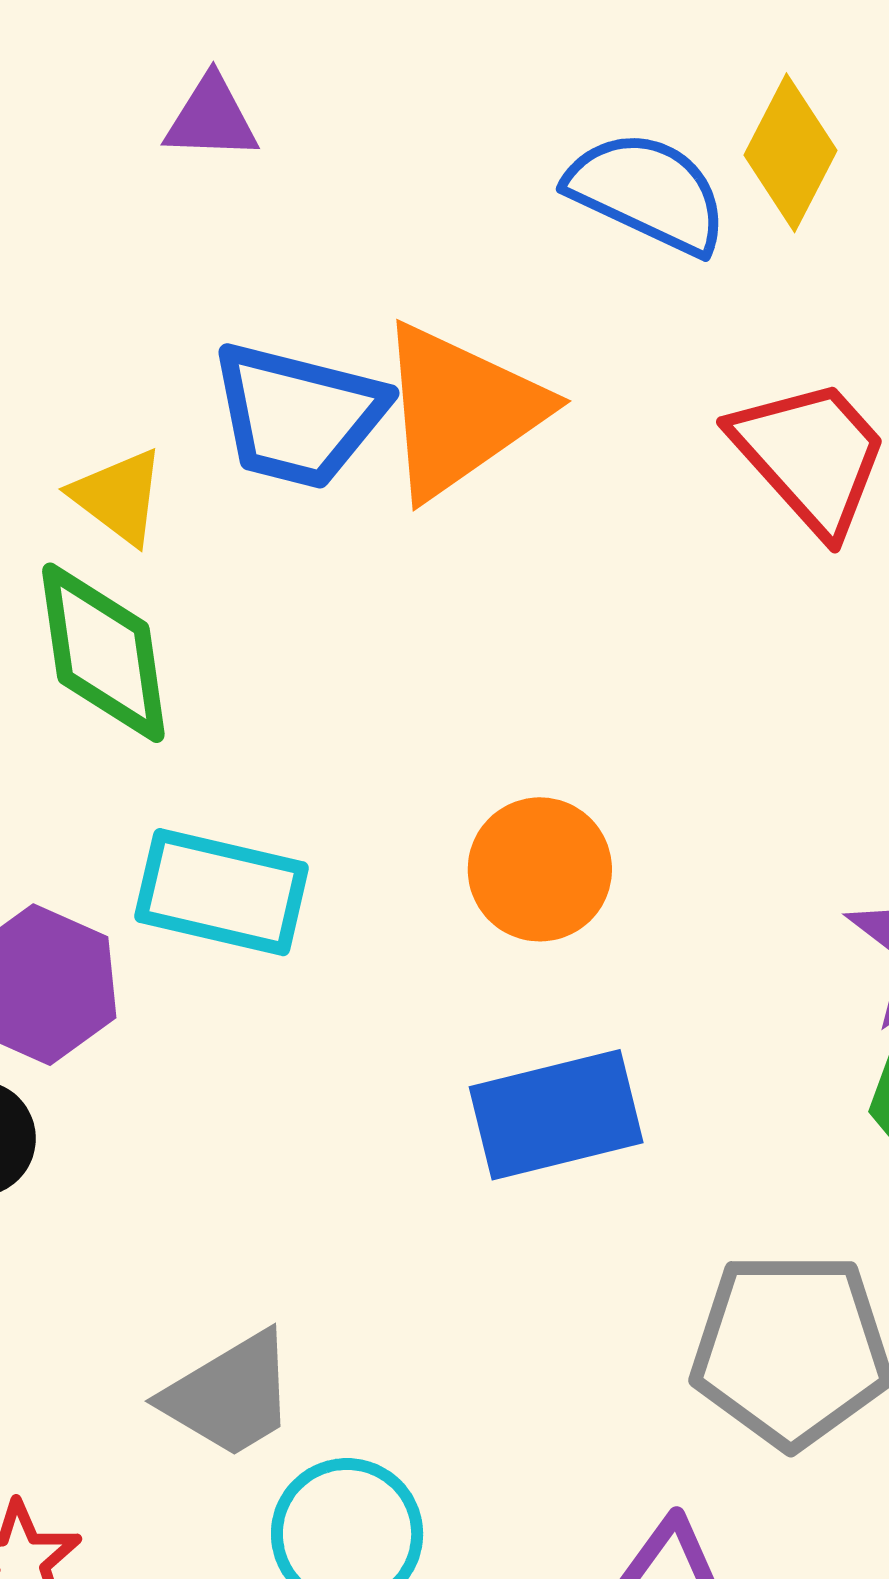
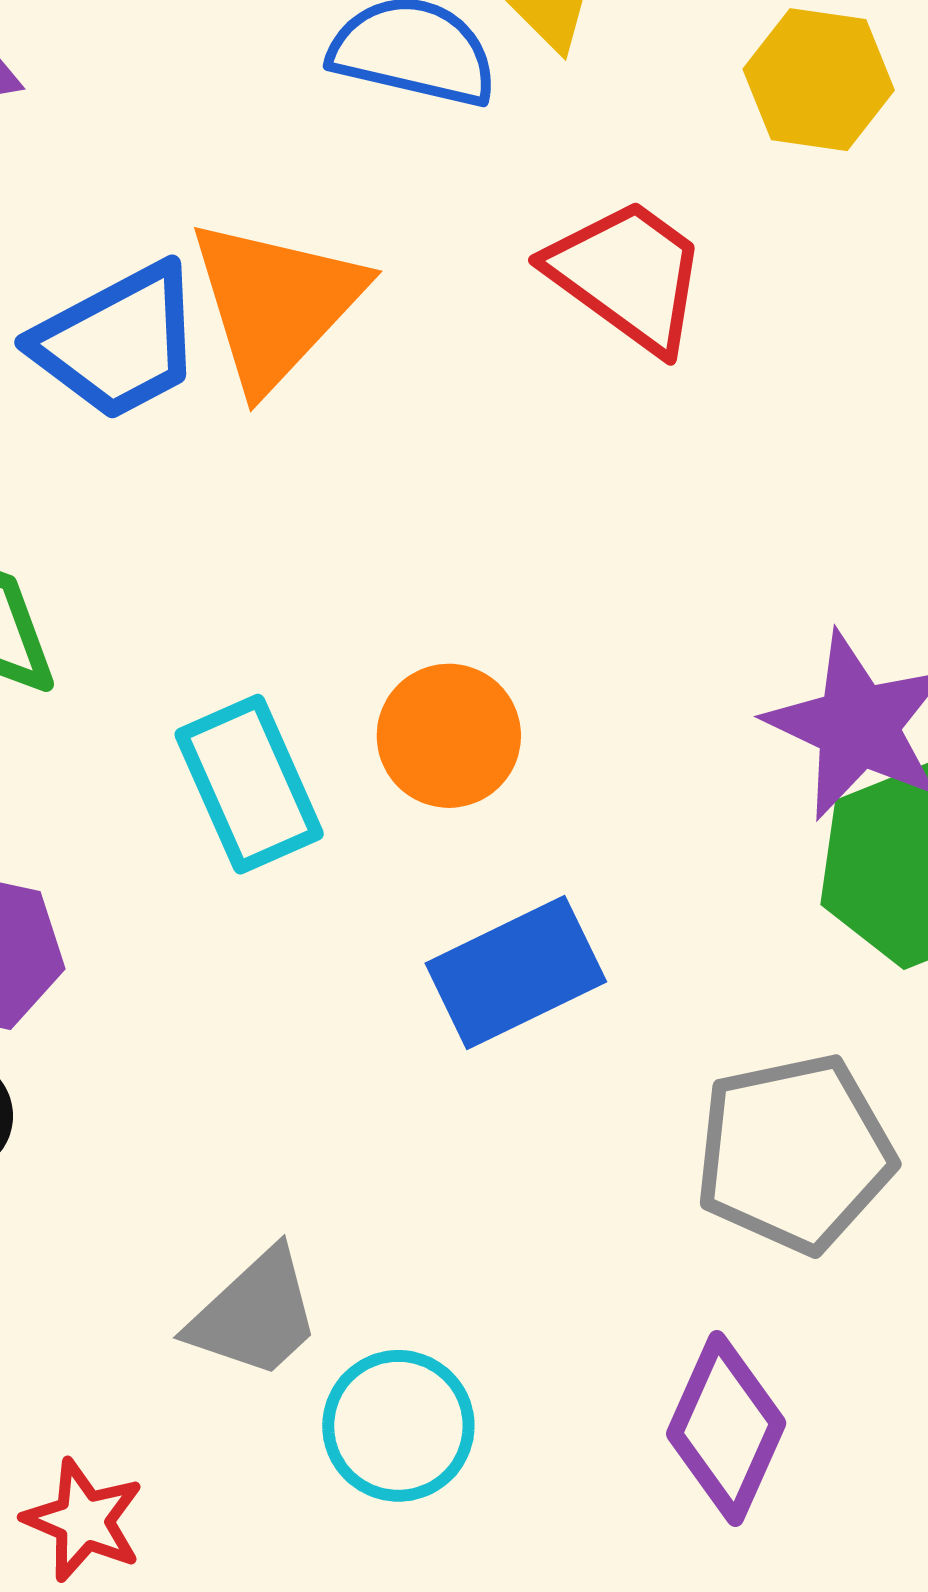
blue trapezoid: (298, 415) -> (118, 342), turned -30
cyan rectangle: (222, 892) -> (249, 784), moved, turned 65

